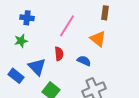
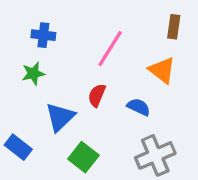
red semicircle: (59, 54) -> (97, 95), turned -152
blue triangle: (37, 67) -> (60, 117), turned 30
blue rectangle: (16, 76) -> (18, 147), moved

